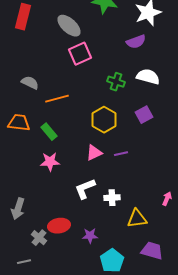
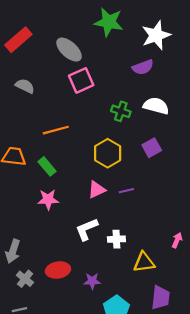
red rectangle: (23, 17) -> (18, 40), turned 35
gray semicircle: (30, 83) -> (25, 86), moved
gray cross: (39, 238) -> (25, 279), moved
purple trapezoid: (152, 251) -> (160, 298), turned 80

